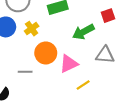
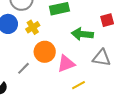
green arrow: (83, 32) -> (82, 34), turned 30
gray line: (25, 72) -> (23, 68), turned -48

